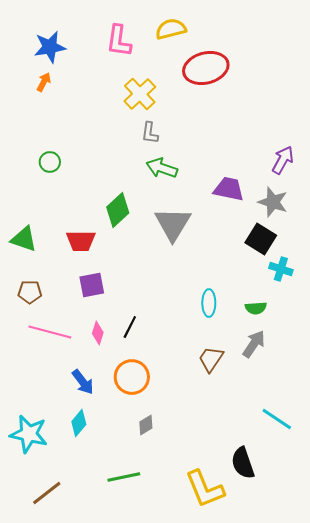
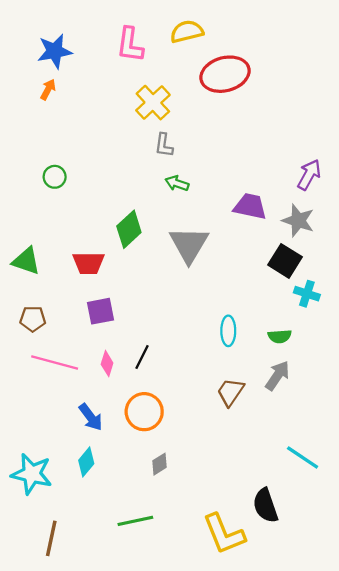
green arrow: (162, 168) -> (177, 183), size x0.7
brown line: (47, 493) -> (51, 538), turned -40

